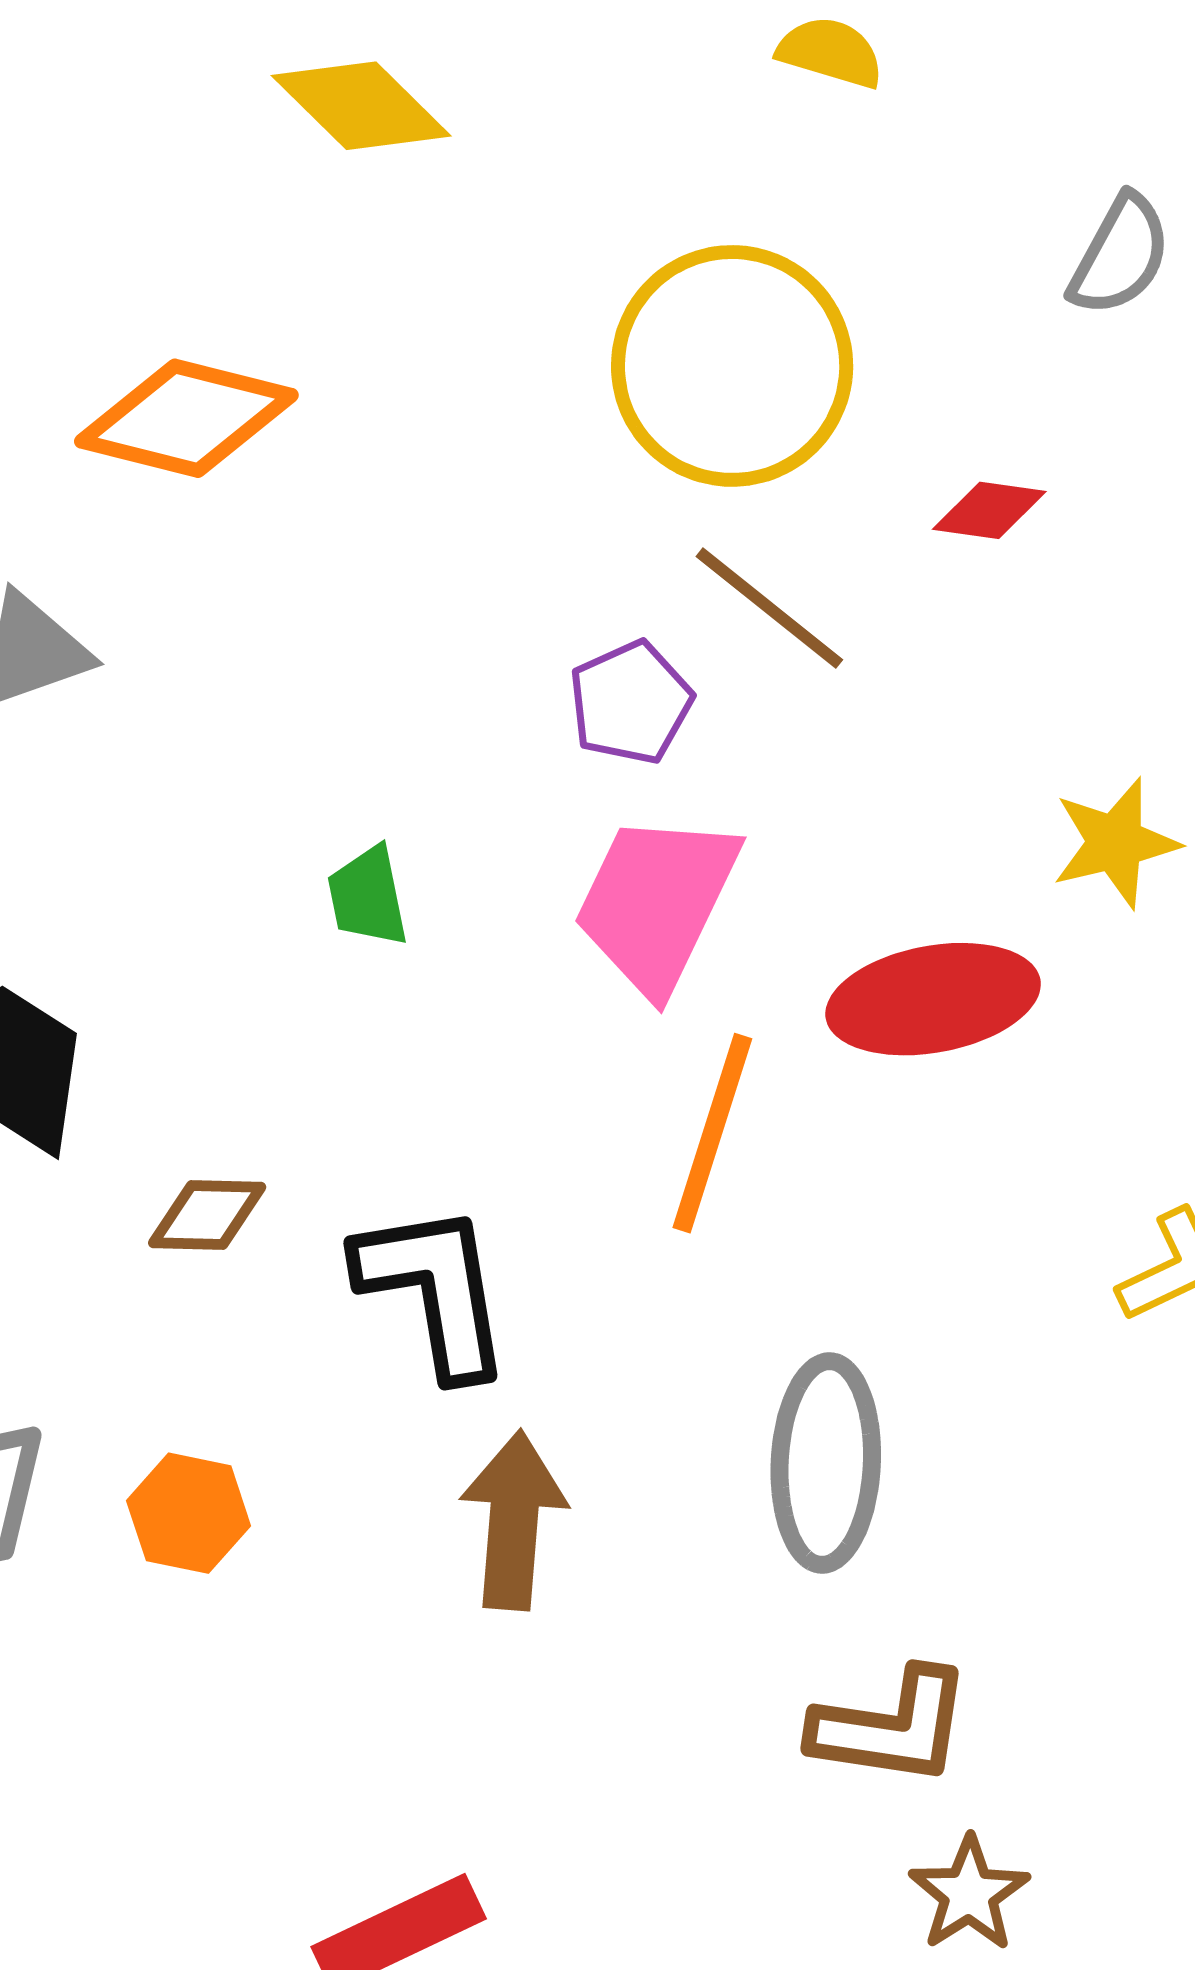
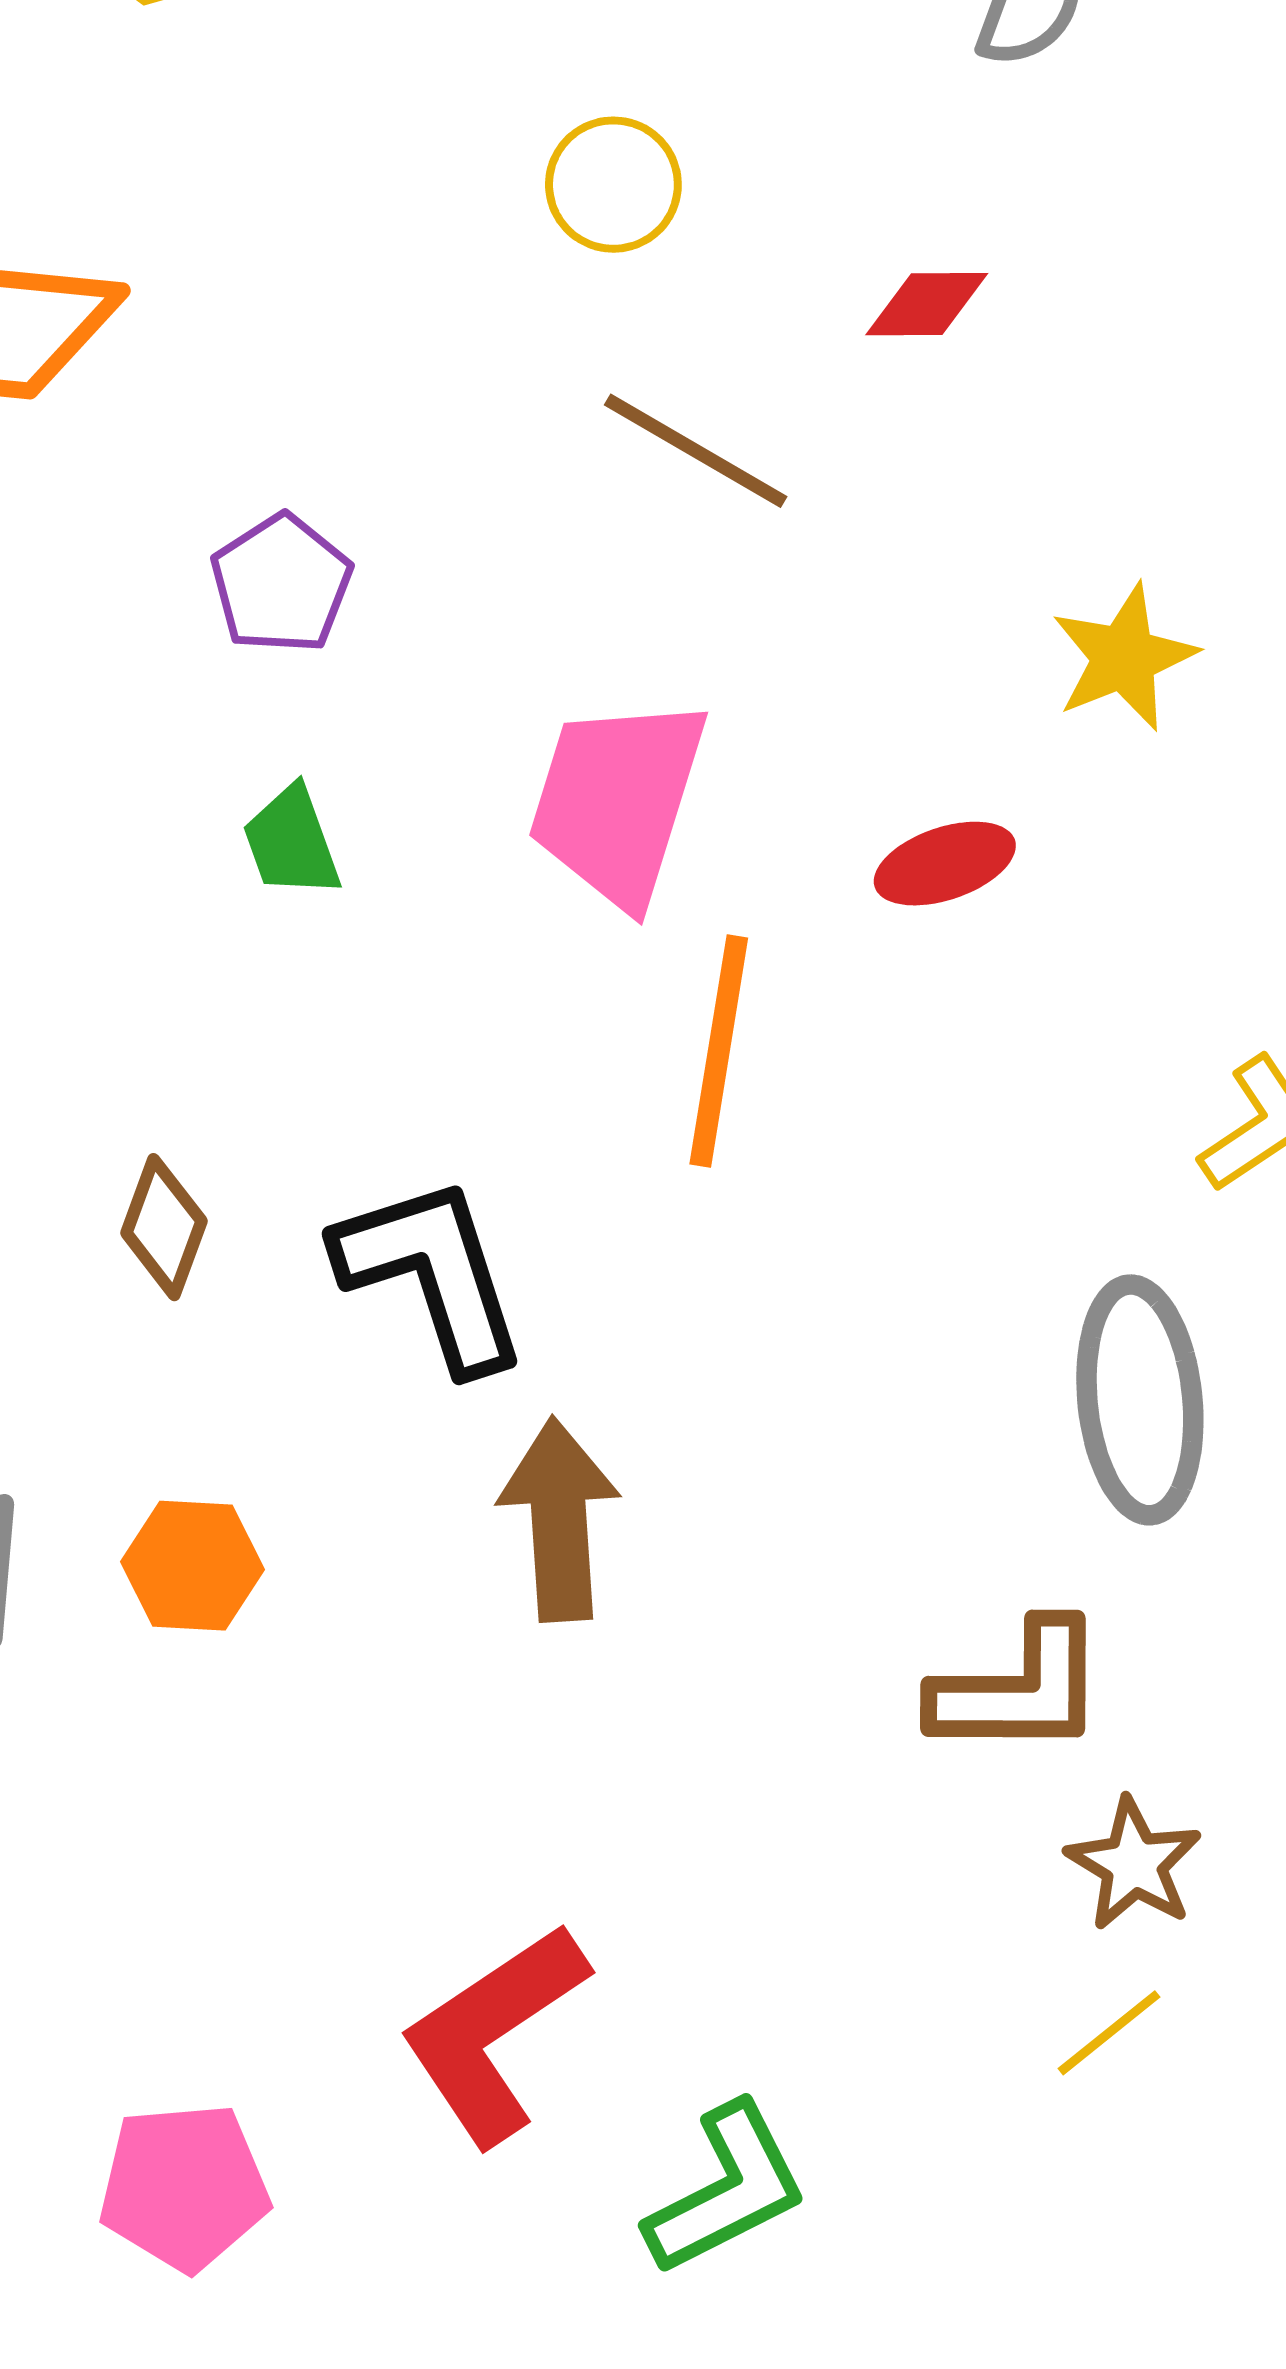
yellow circle: (732, 366) -> (613, 185), size x0.5
purple pentagon: (631, 703) -> (281, 584), moved
red ellipse: (933, 999) -> (945, 864), size x0.6
brown diamond: (207, 1215) -> (164, 1227), turned -63
gray ellipse: (826, 1463) -> (1140, 1400), moved

